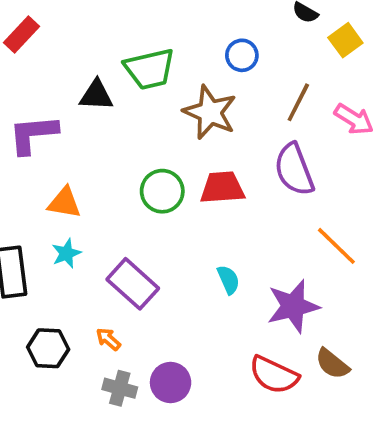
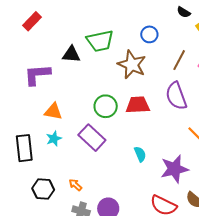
purple rectangle: (133, 284) -> (92, 138), moved

